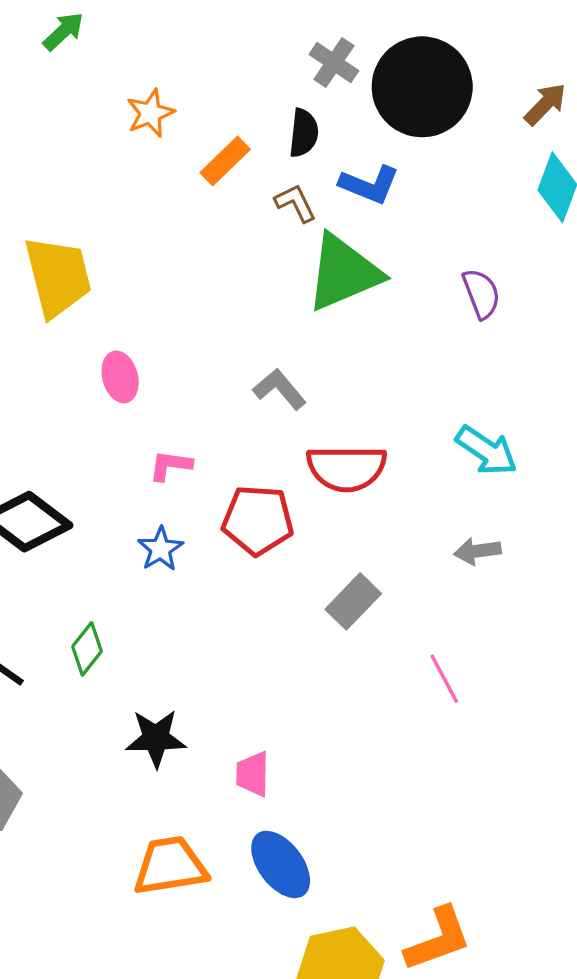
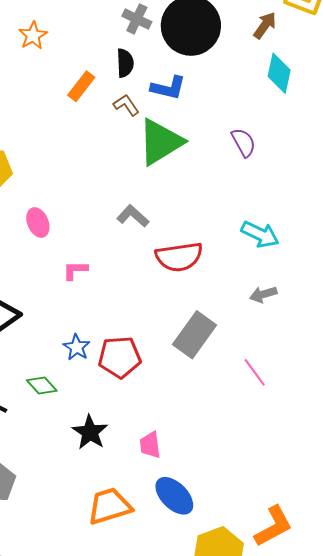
orange star: (150, 113) -> (33, 36), moved
red pentagon: (258, 520) -> (120, 357), moved
blue star: (160, 549) -> (77, 347), moved
gray rectangle: (353, 601) -> (194, 335), size x1.4
green diamond: (87, 649) -> (42, 385), turned -72
black star: (156, 738) -> (90, 432), turned -30

